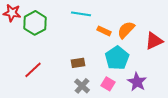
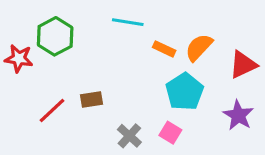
red star: (12, 13) -> (19, 58), moved
brown rectangle: (78, 63) -> (91, 99), moved
purple star: (137, 82) -> (238, 115), moved

